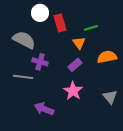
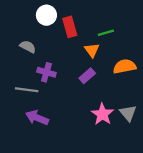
gray semicircle: (24, 40) -> (28, 47), size x0.6
pink star: (73, 91) -> (102, 114), moved
purple arrow: (44, 109) -> (37, 118), moved

